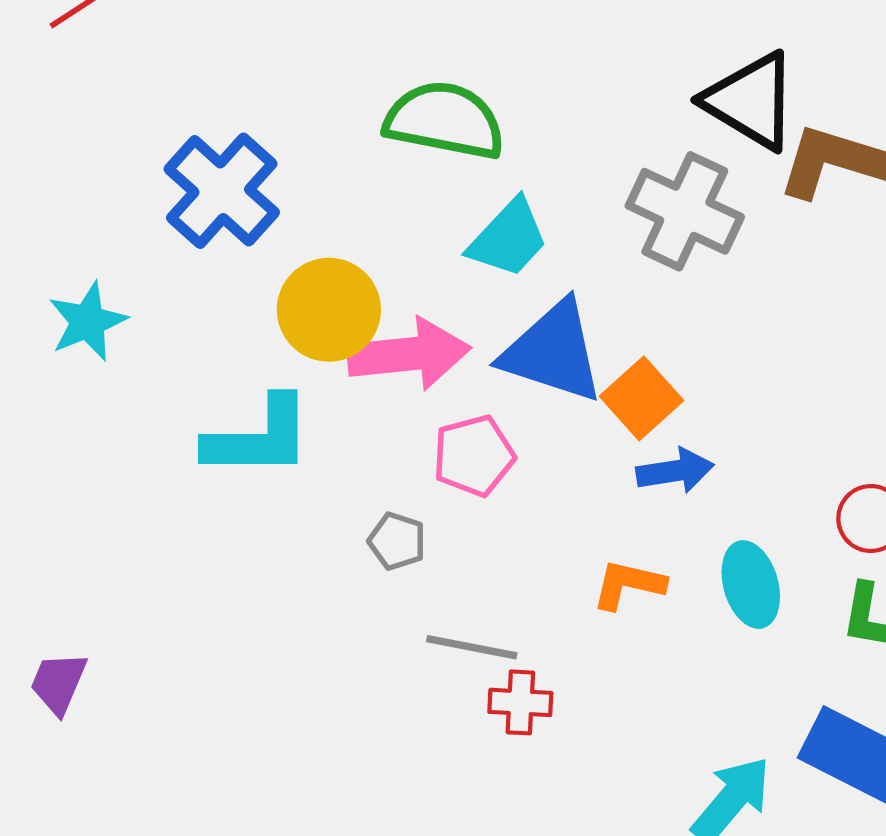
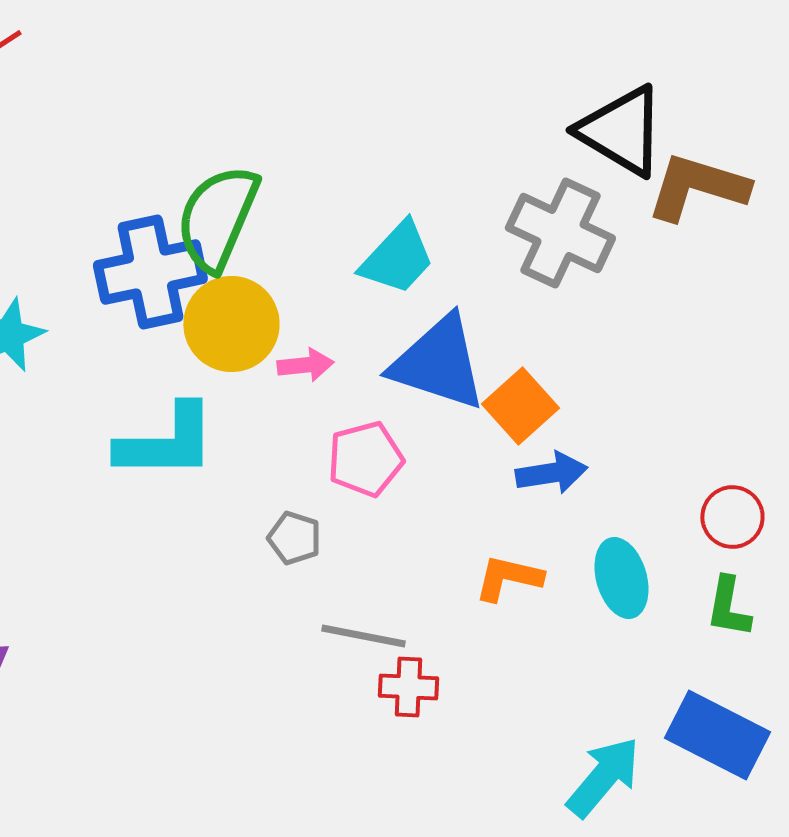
green semicircle: (445, 120) -> (217, 218), moved, turned -78
blue cross: (222, 191) -> (150, 272), moved, turned 36
pink arrow: (409, 354) -> (305, 365), size x0.5

